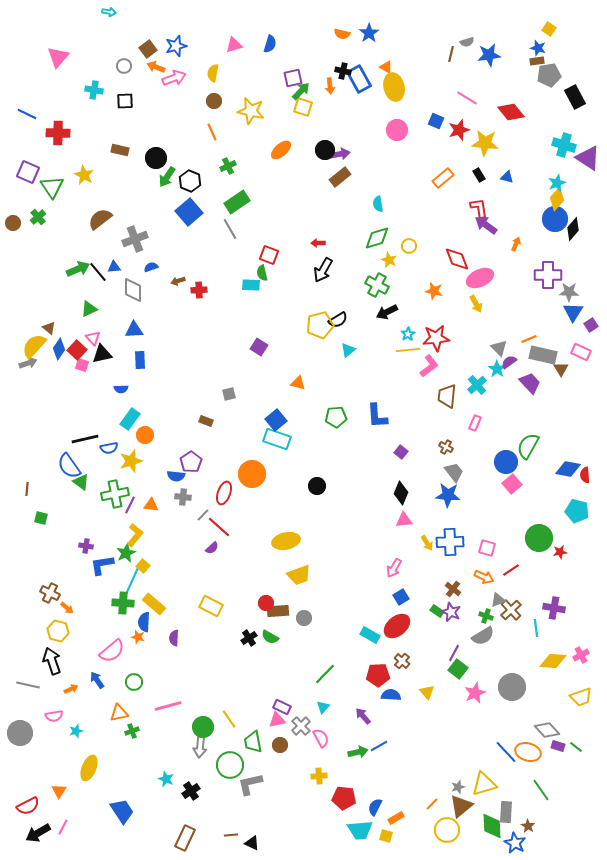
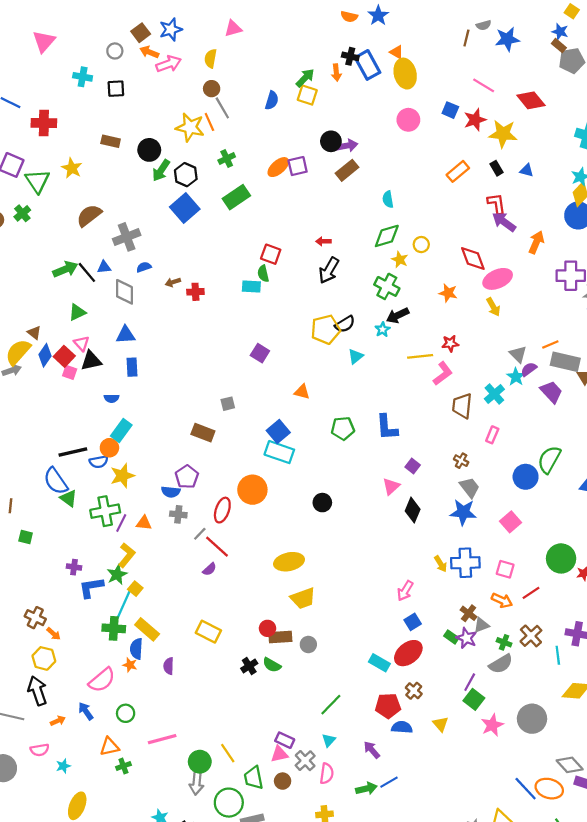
blue semicircle: (270, 44) -> (272, 100), moved
brown rectangle: (537, 61) -> (559, 46), turned 48
purple square: (293, 78) -> (298, 166), moved
yellow star: (251, 111) -> (190, 127), moved
orange ellipse: (281, 150) -> (278, 167), moved
gray line: (230, 229) -> (222, 108), moved
orange arrow: (516, 244) -> (536, 242), size x1.5
cyan star: (408, 334) -> (383, 329), moved
red star: (436, 338) -> (450, 343), size x0.6
brown rectangle: (206, 421) -> (203, 433), size x1.5
orange circle: (145, 435) -> (109, 448), moved
pink square: (512, 484) -> (510, 522), moved
pink triangle: (404, 520) -> (391, 486), moved, turned -36
gray triangle: (498, 600) -> (481, 625), moved
pink semicircle: (321, 738) -> (327, 774), turned 36

